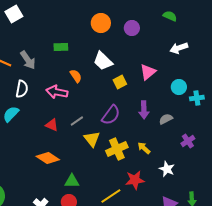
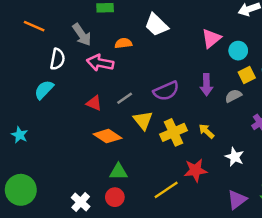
gray arrow: (28, 60) -> (82, 35), moved
orange semicircle: (76, 76) -> (123, 43), turned -64
yellow square: (120, 82) -> (247, 75), moved
cyan circle: (179, 87) -> (238, 51), moved
purple semicircle: (111, 115) -> (166, 91), turned 30
orange diamond: (48, 158) -> (107, 136), moved

